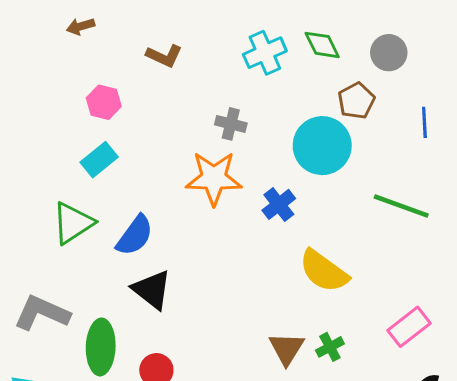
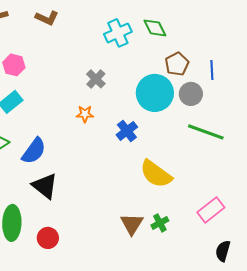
gray circle: (389, 53) -> (191, 94), moved
brown L-shape: (164, 56) -> (47, 18), moved
blue line: (424, 122) -> (212, 70), moved
gray cross: (231, 124) -> (96, 79), turned 30
orange star: (214, 178) -> (85, 114), size x0.5

